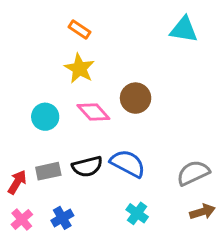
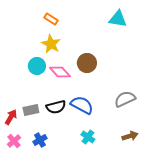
cyan circle: (45, 117) -> (37, 66), moved
gray semicircle: (193, 173) -> (125, 99), moved

